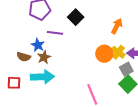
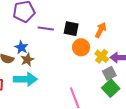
black square: (76, 17) -> (71, 29), moved, turned -35
purple line: (55, 33) -> (46, 28), moved
orange circle: (104, 54) -> (81, 47), moved

